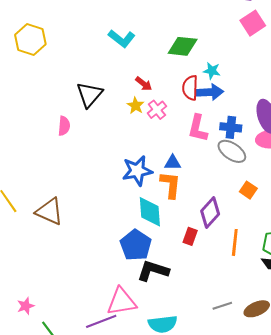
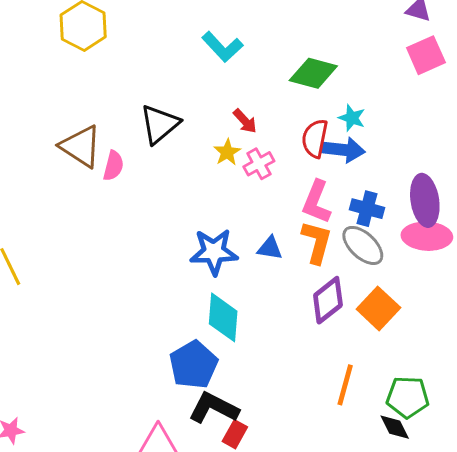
orange L-shape: (171, 185) -> (317, 242), moved
orange square: (248, 190) -> (378, 308), size x1.5
brown triangle: (49, 211) -> (81, 146), moved
purple diamond: (210, 212) -> (328, 300), moved
red rectangle: (190, 236) -> (235, 434), moved

